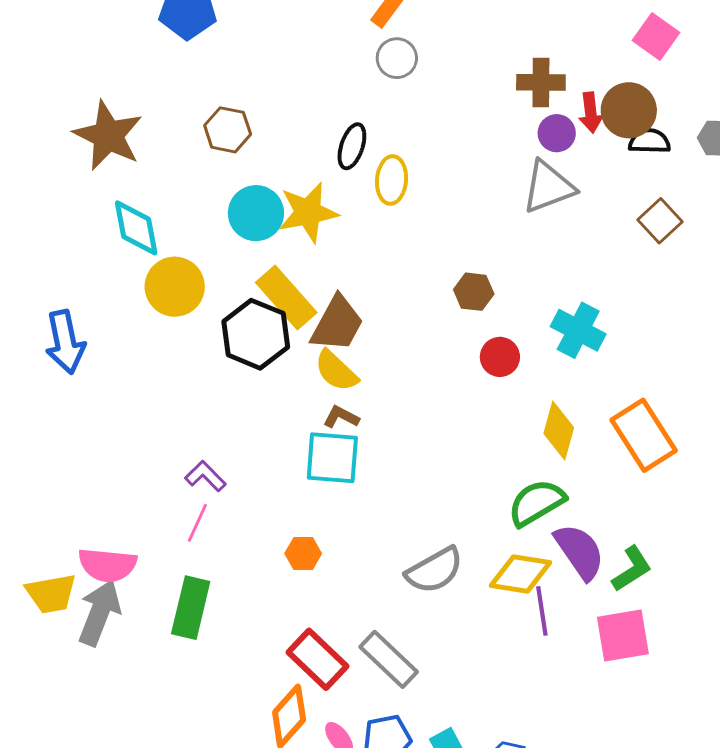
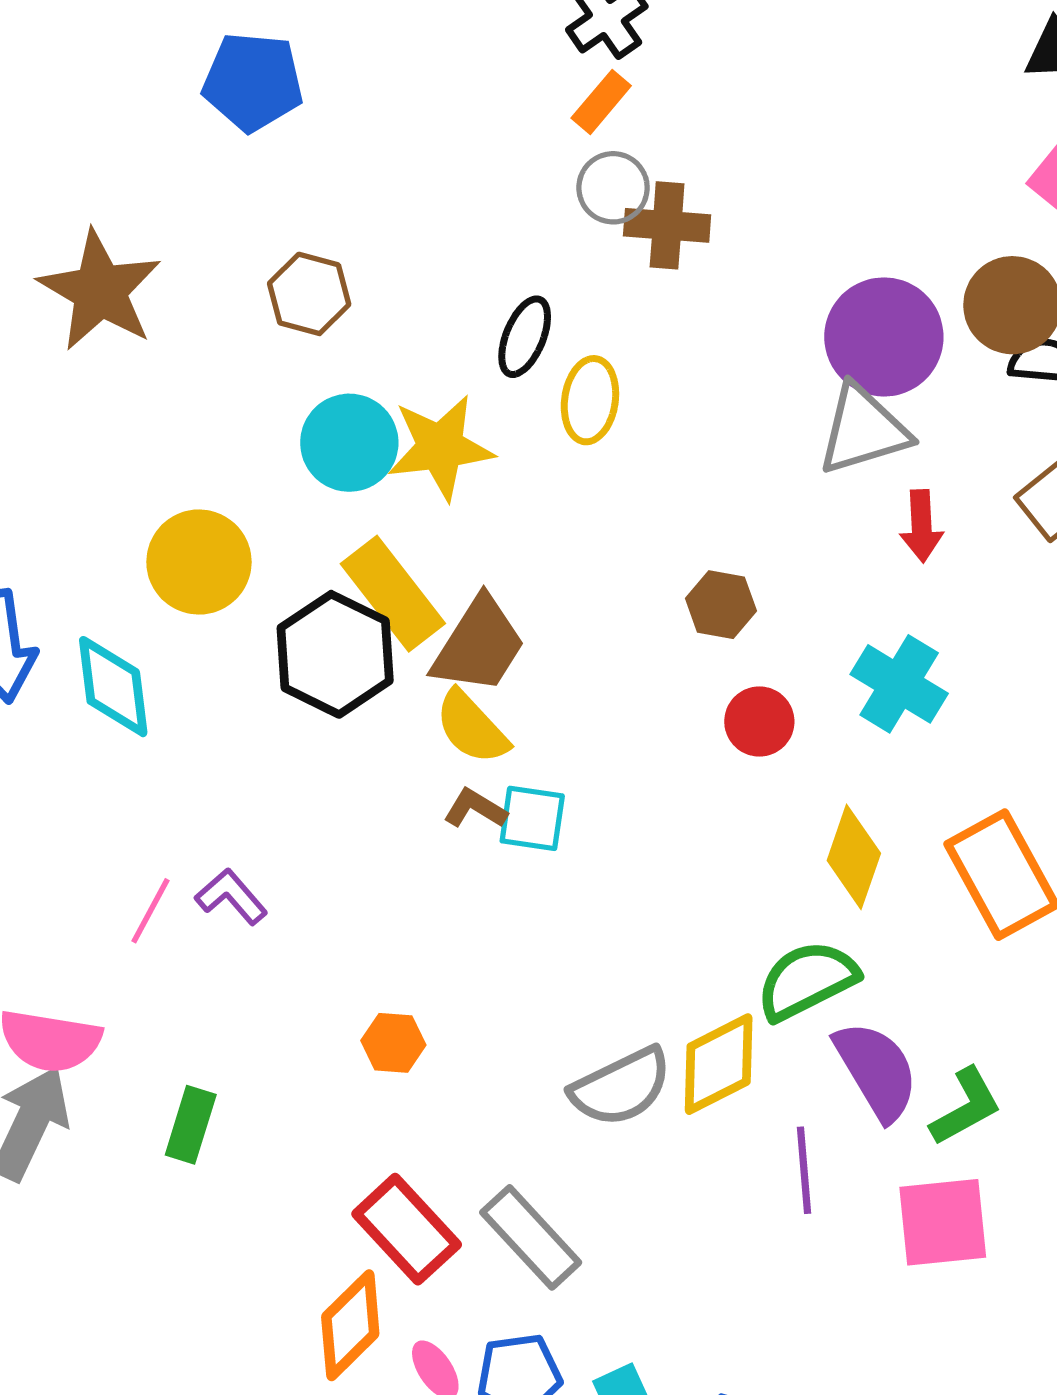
brown cross: (541, 82) -> (667, 225), moved
red arrow: (591, 113) -> (921, 526), moved
purple circle: (557, 133) -> (884, 337), size x1.8
cyan diamond: (136, 228) -> (113, 687), moved
cyan square: (332, 458) -> (532, 818), moved, size x0.7
pink line: (197, 523) -> (151, 911), moved
yellow diamond: (520, 574) -> (719, 1064), moved, turned -40
green rectangle: (191, 608) -> (191, 1125), size x0.7

